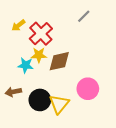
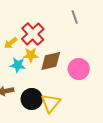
gray line: (84, 16) -> (75, 17), turned -64
yellow arrow: (18, 25) -> (11, 43), moved
pink circle: (88, 89) -> (79, 69), moved

